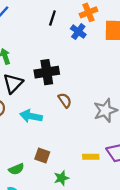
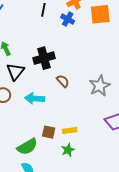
yellow rectangle: (91, 157) -> (70, 131), moved
green semicircle: (16, 169) -> (27, 147), size x1.5

